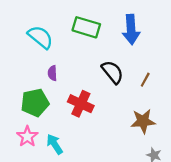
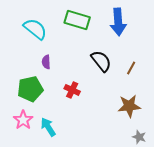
red cross: (81, 104) -> (72, 90), size x0.7

